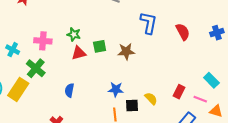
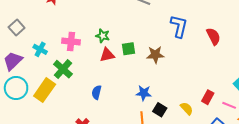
yellow semicircle: (151, 99) -> (187, 108), moved
black square: (132, 105) -> (160, 110), turned 32

